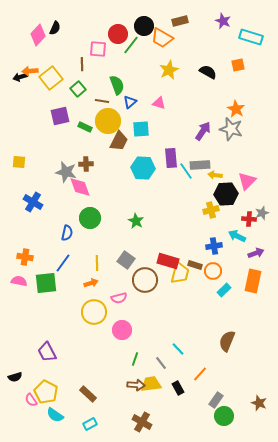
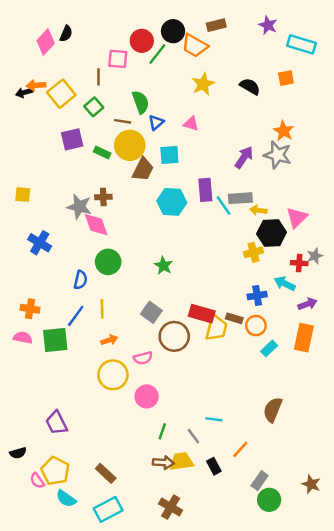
yellow line: (97, 263) -> (102, 309), moved
cyan line: (178, 349) -> (214, 419), turned -40
cyan rectangle: (90, 424) -> (108, 509), size x1.6

